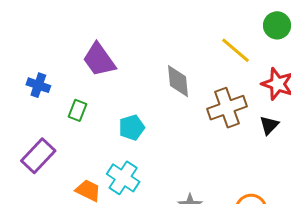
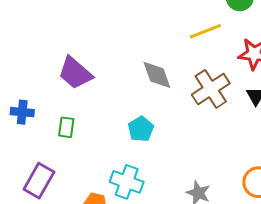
yellow line: (235, 50) -> (205, 31), turned -48
cyan pentagon: (132, 128) -> (141, 129), moved

